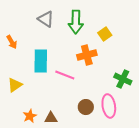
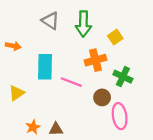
orange arrow: (12, 42) -> (13, 46), turned -48
green cross: (123, 79) -> (123, 77), moved
brown circle: (86, 107) -> (102, 97), moved

